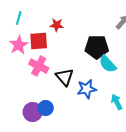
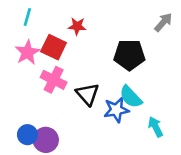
red square: (39, 41) -> (54, 47), turned 30
cyan semicircle: (108, 64) -> (131, 97), moved
blue circle: (46, 108) -> (27, 135), moved

